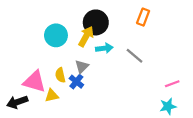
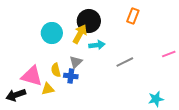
gray line: (135, 56) -> (125, 62), moved, turned -66
blue cross: (76, 82) -> (71, 76), turned -32
pink line: (172, 84) -> (169, 54), moved

